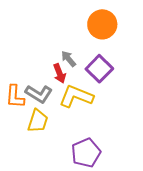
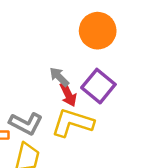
red arrow: (60, 73) -> (68, 94), moved

